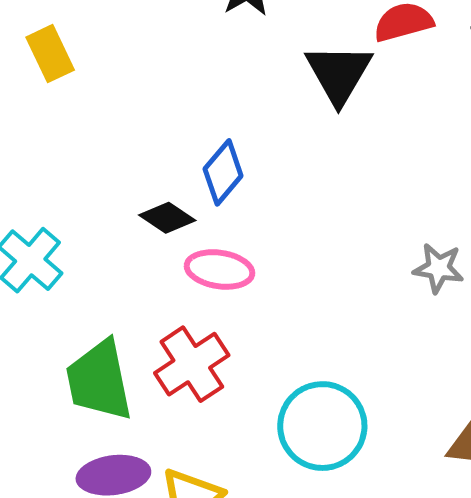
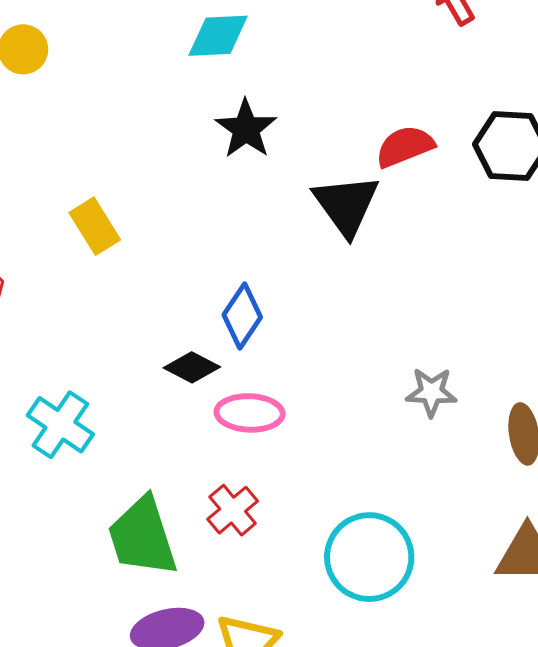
yellow rectangle: (50, 54) -> (95, 226), moved
gray star: (438, 268) -> (431, 392), moved
red cross: (192, 364) -> (233, 510), size x0.7

